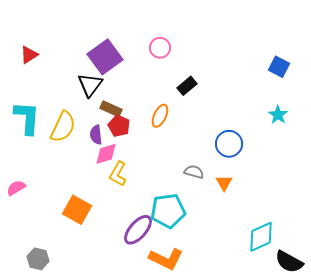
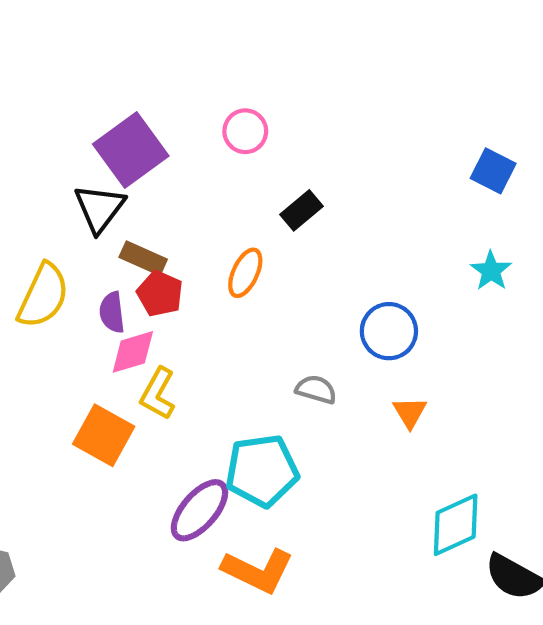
orange triangle: (224, 183) -> (410, 412), moved
orange square: (77, 210) -> (104, 435), moved

